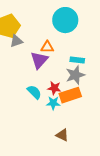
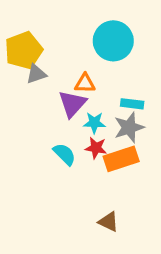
cyan star: (53, 103) -> (94, 123), moved

